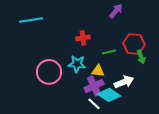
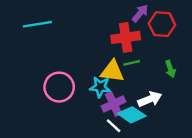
red cross: (83, 38) -> (126, 37), moved, size x1.6
red hexagon: (134, 44) -> (162, 24), moved
cyan star: (77, 64) -> (100, 87), moved
yellow triangle: (98, 71) -> (112, 71), moved, size x1.5

